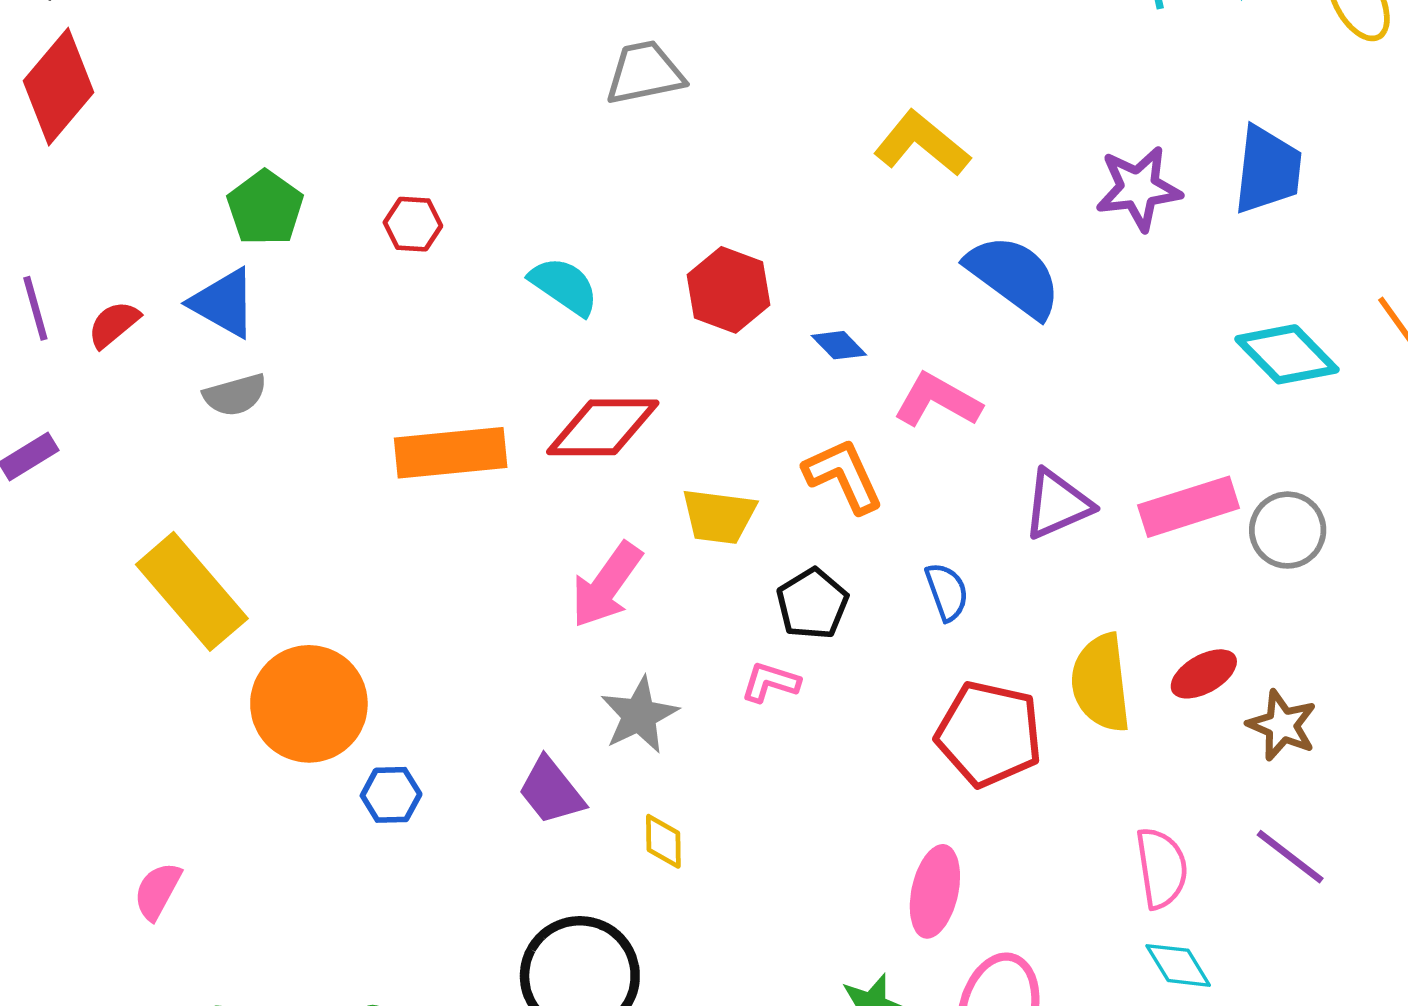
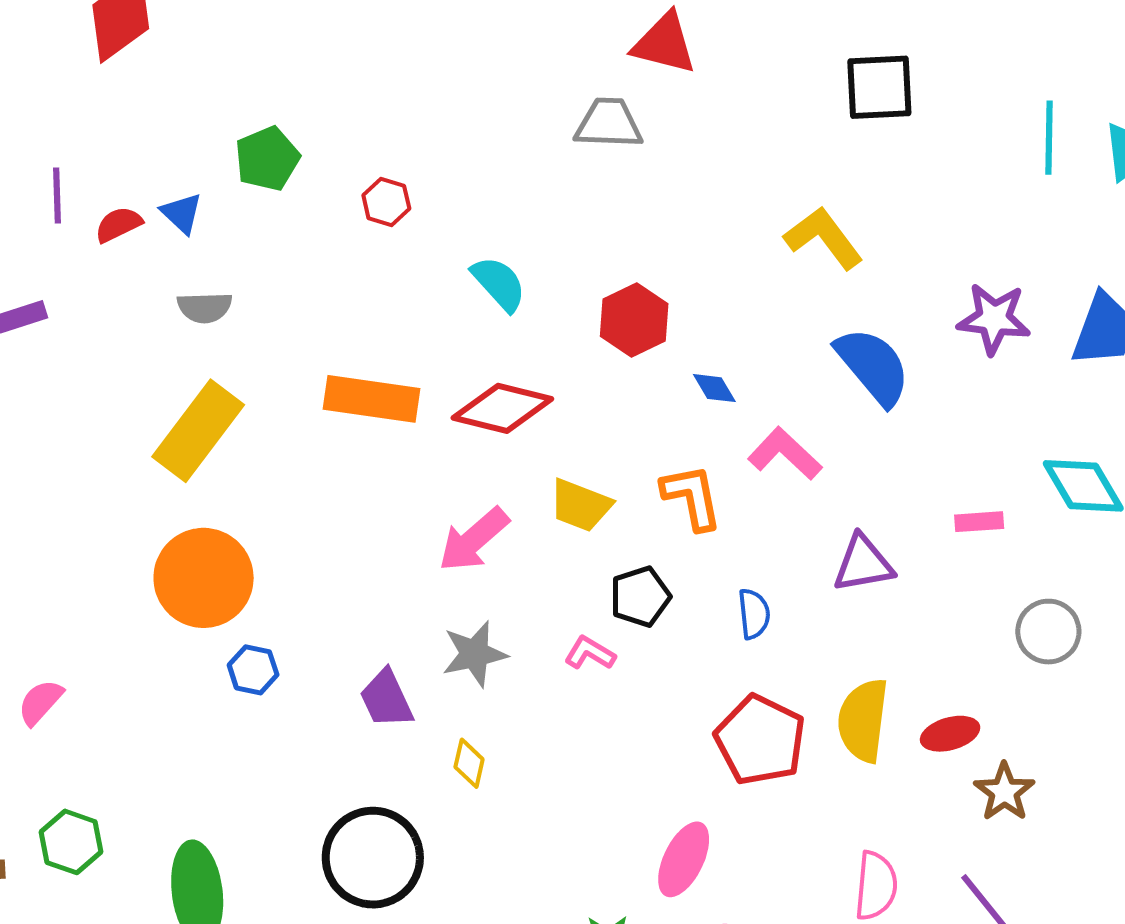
blue triangle: (224, 303) -> (182, 213), moved, size x0.7
pink rectangle: (1189, 507) -> (979, 522), moved, size x0.6
yellow rectangle: (192, 591) -> (198, 431), moved, turned 64

